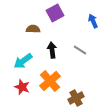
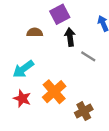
black arrow: (52, 50) -> (70, 37), moved

